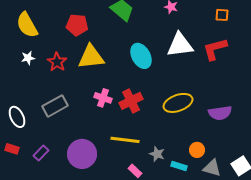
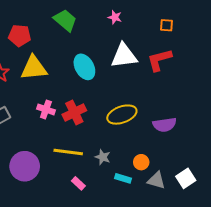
gray star: (157, 154) -> (103, 157), moved

